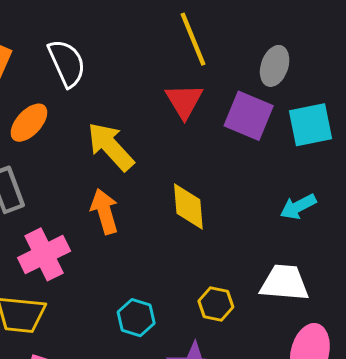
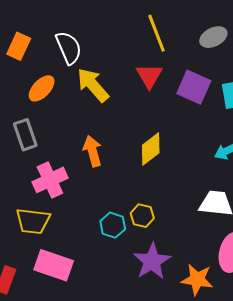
gray ellipse: (275, 66) -> (213, 37), moved, turned 44
yellow arrow: (111, 147) -> (93, 85), moved
yellow diamond: (188, 206) -> (151, 149), turned 56
yellow hexagon: (216, 304) -> (142, 216), moved

